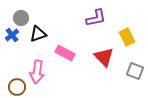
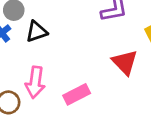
pink rectangle: (65, 53) -> (77, 94), moved, turned -54

